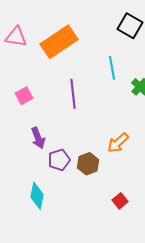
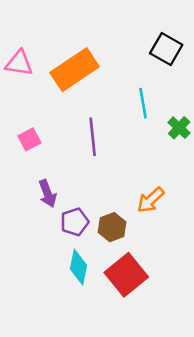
cyan diamond: (37, 196) -> (78, 267), moved
red square: (120, 201) -> (126, 275), moved, size x2.0

